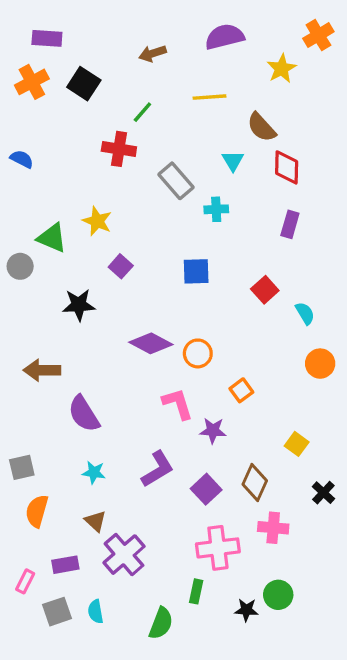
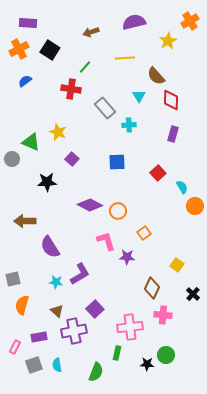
blue semicircle: (22, 159) -> (25, 81), moved, turned -64
orange circle: (320, 364) -> (195, 206), moved
purple L-shape: (158, 469) -> (80, 274), moved
purple square: (206, 489) -> (95, 309), moved
purple cross: (124, 555) -> (74, 331), turned 30

